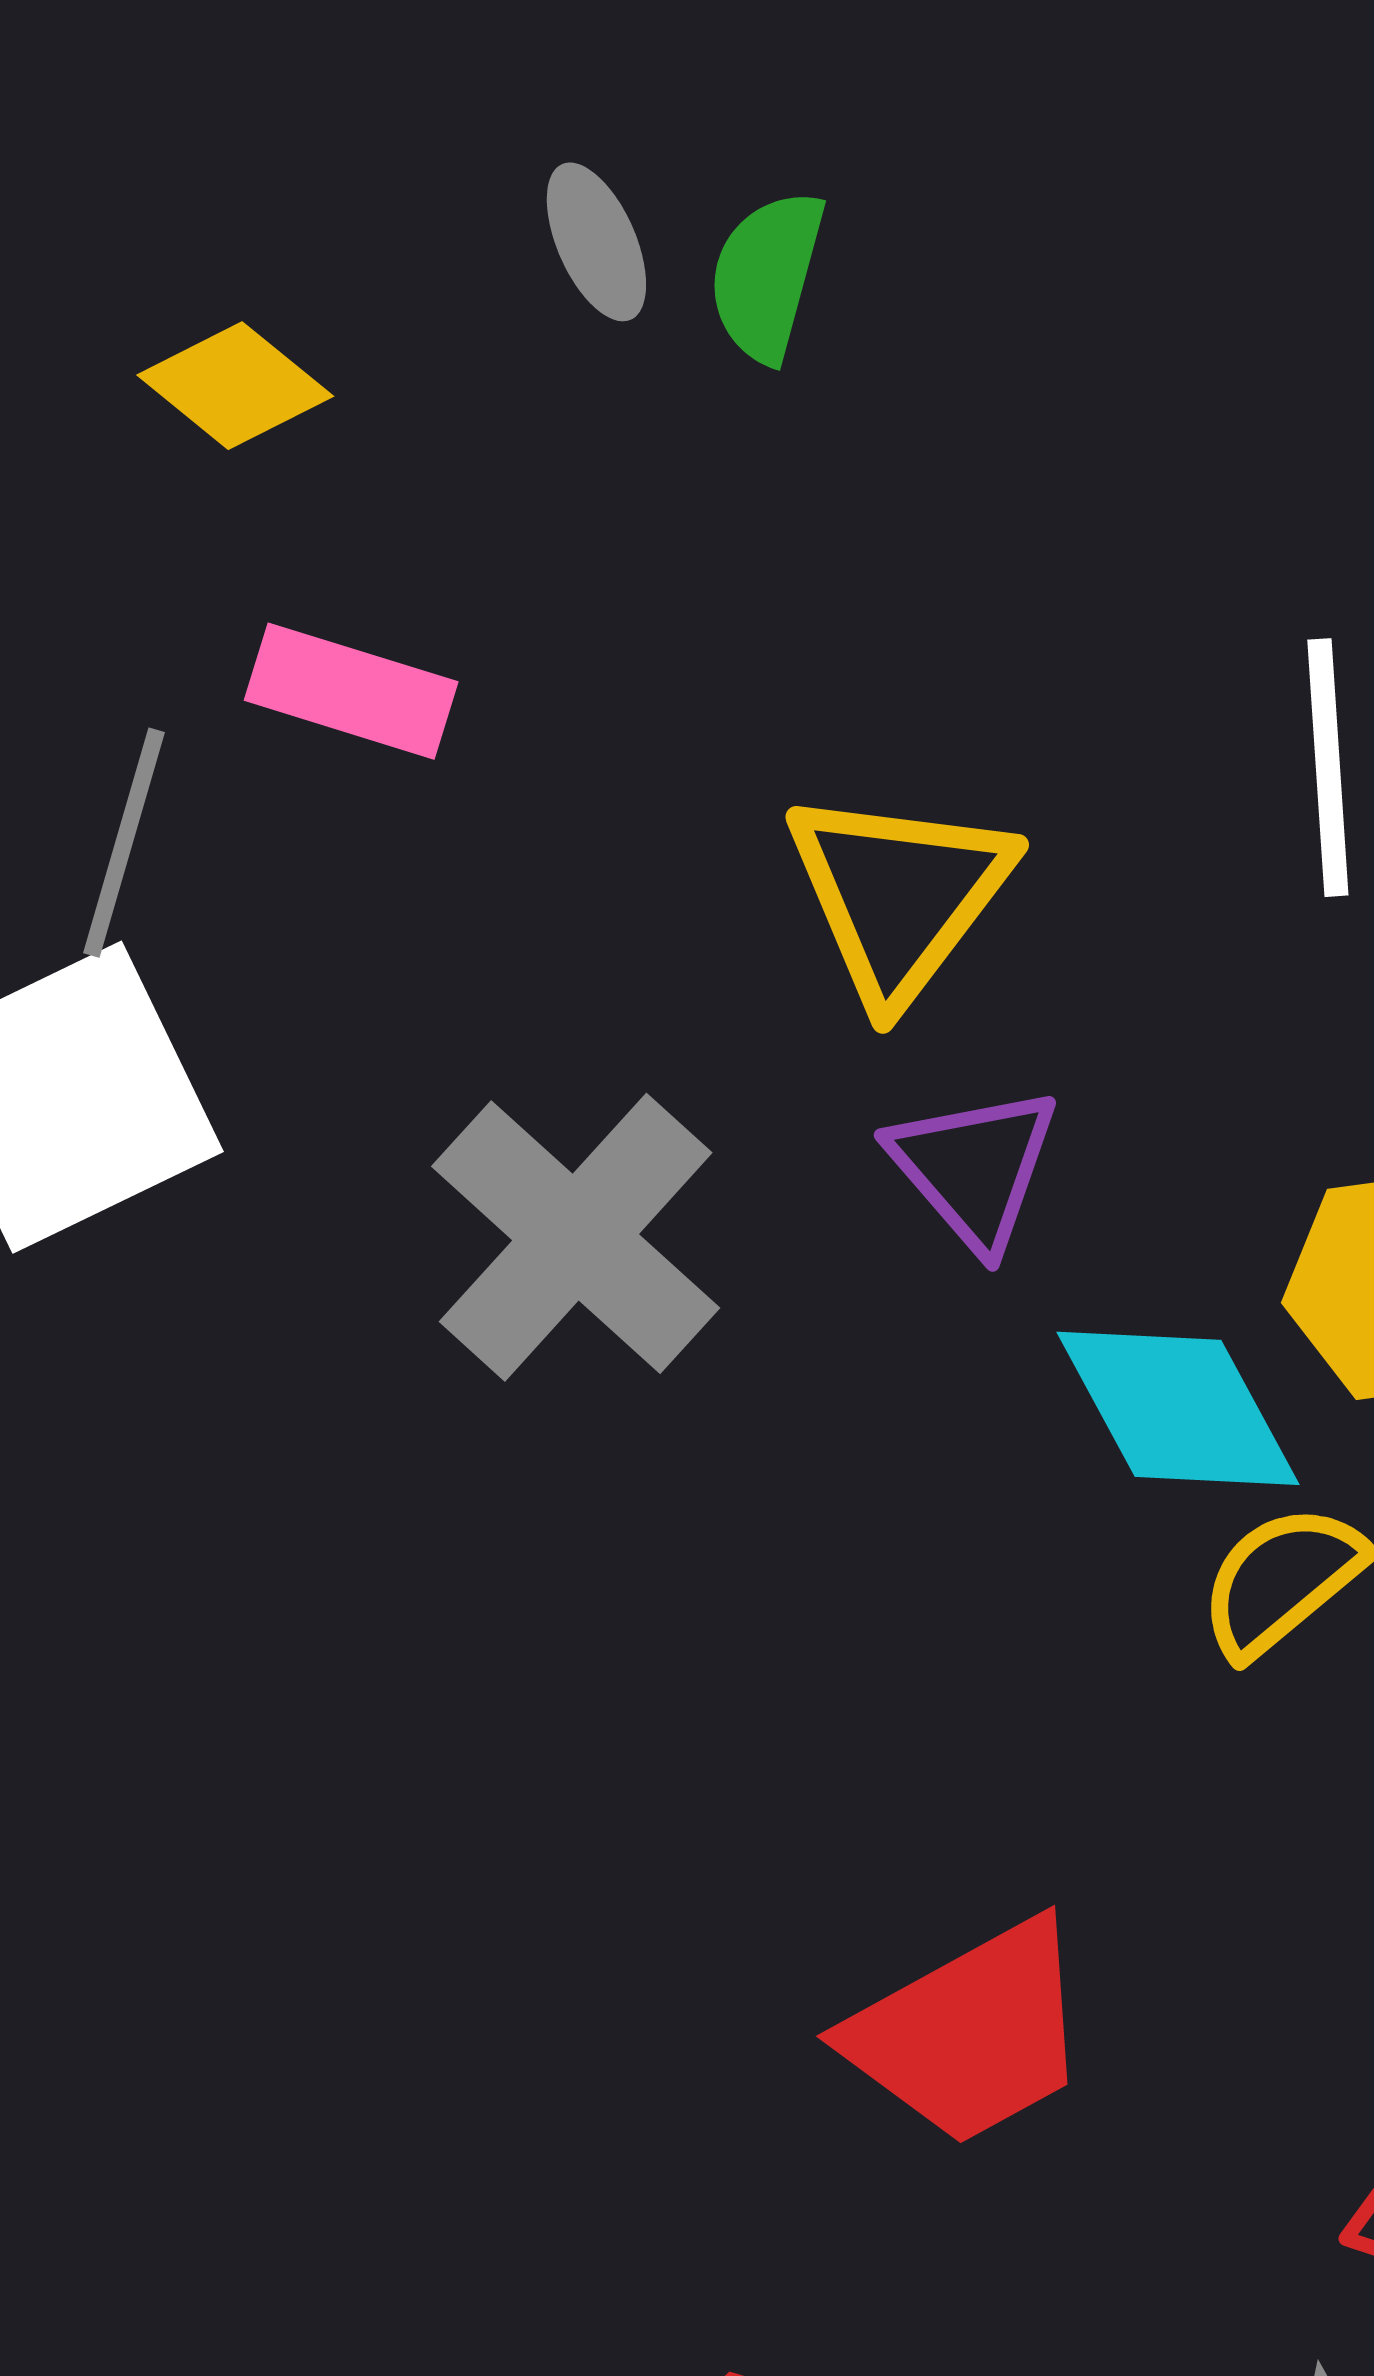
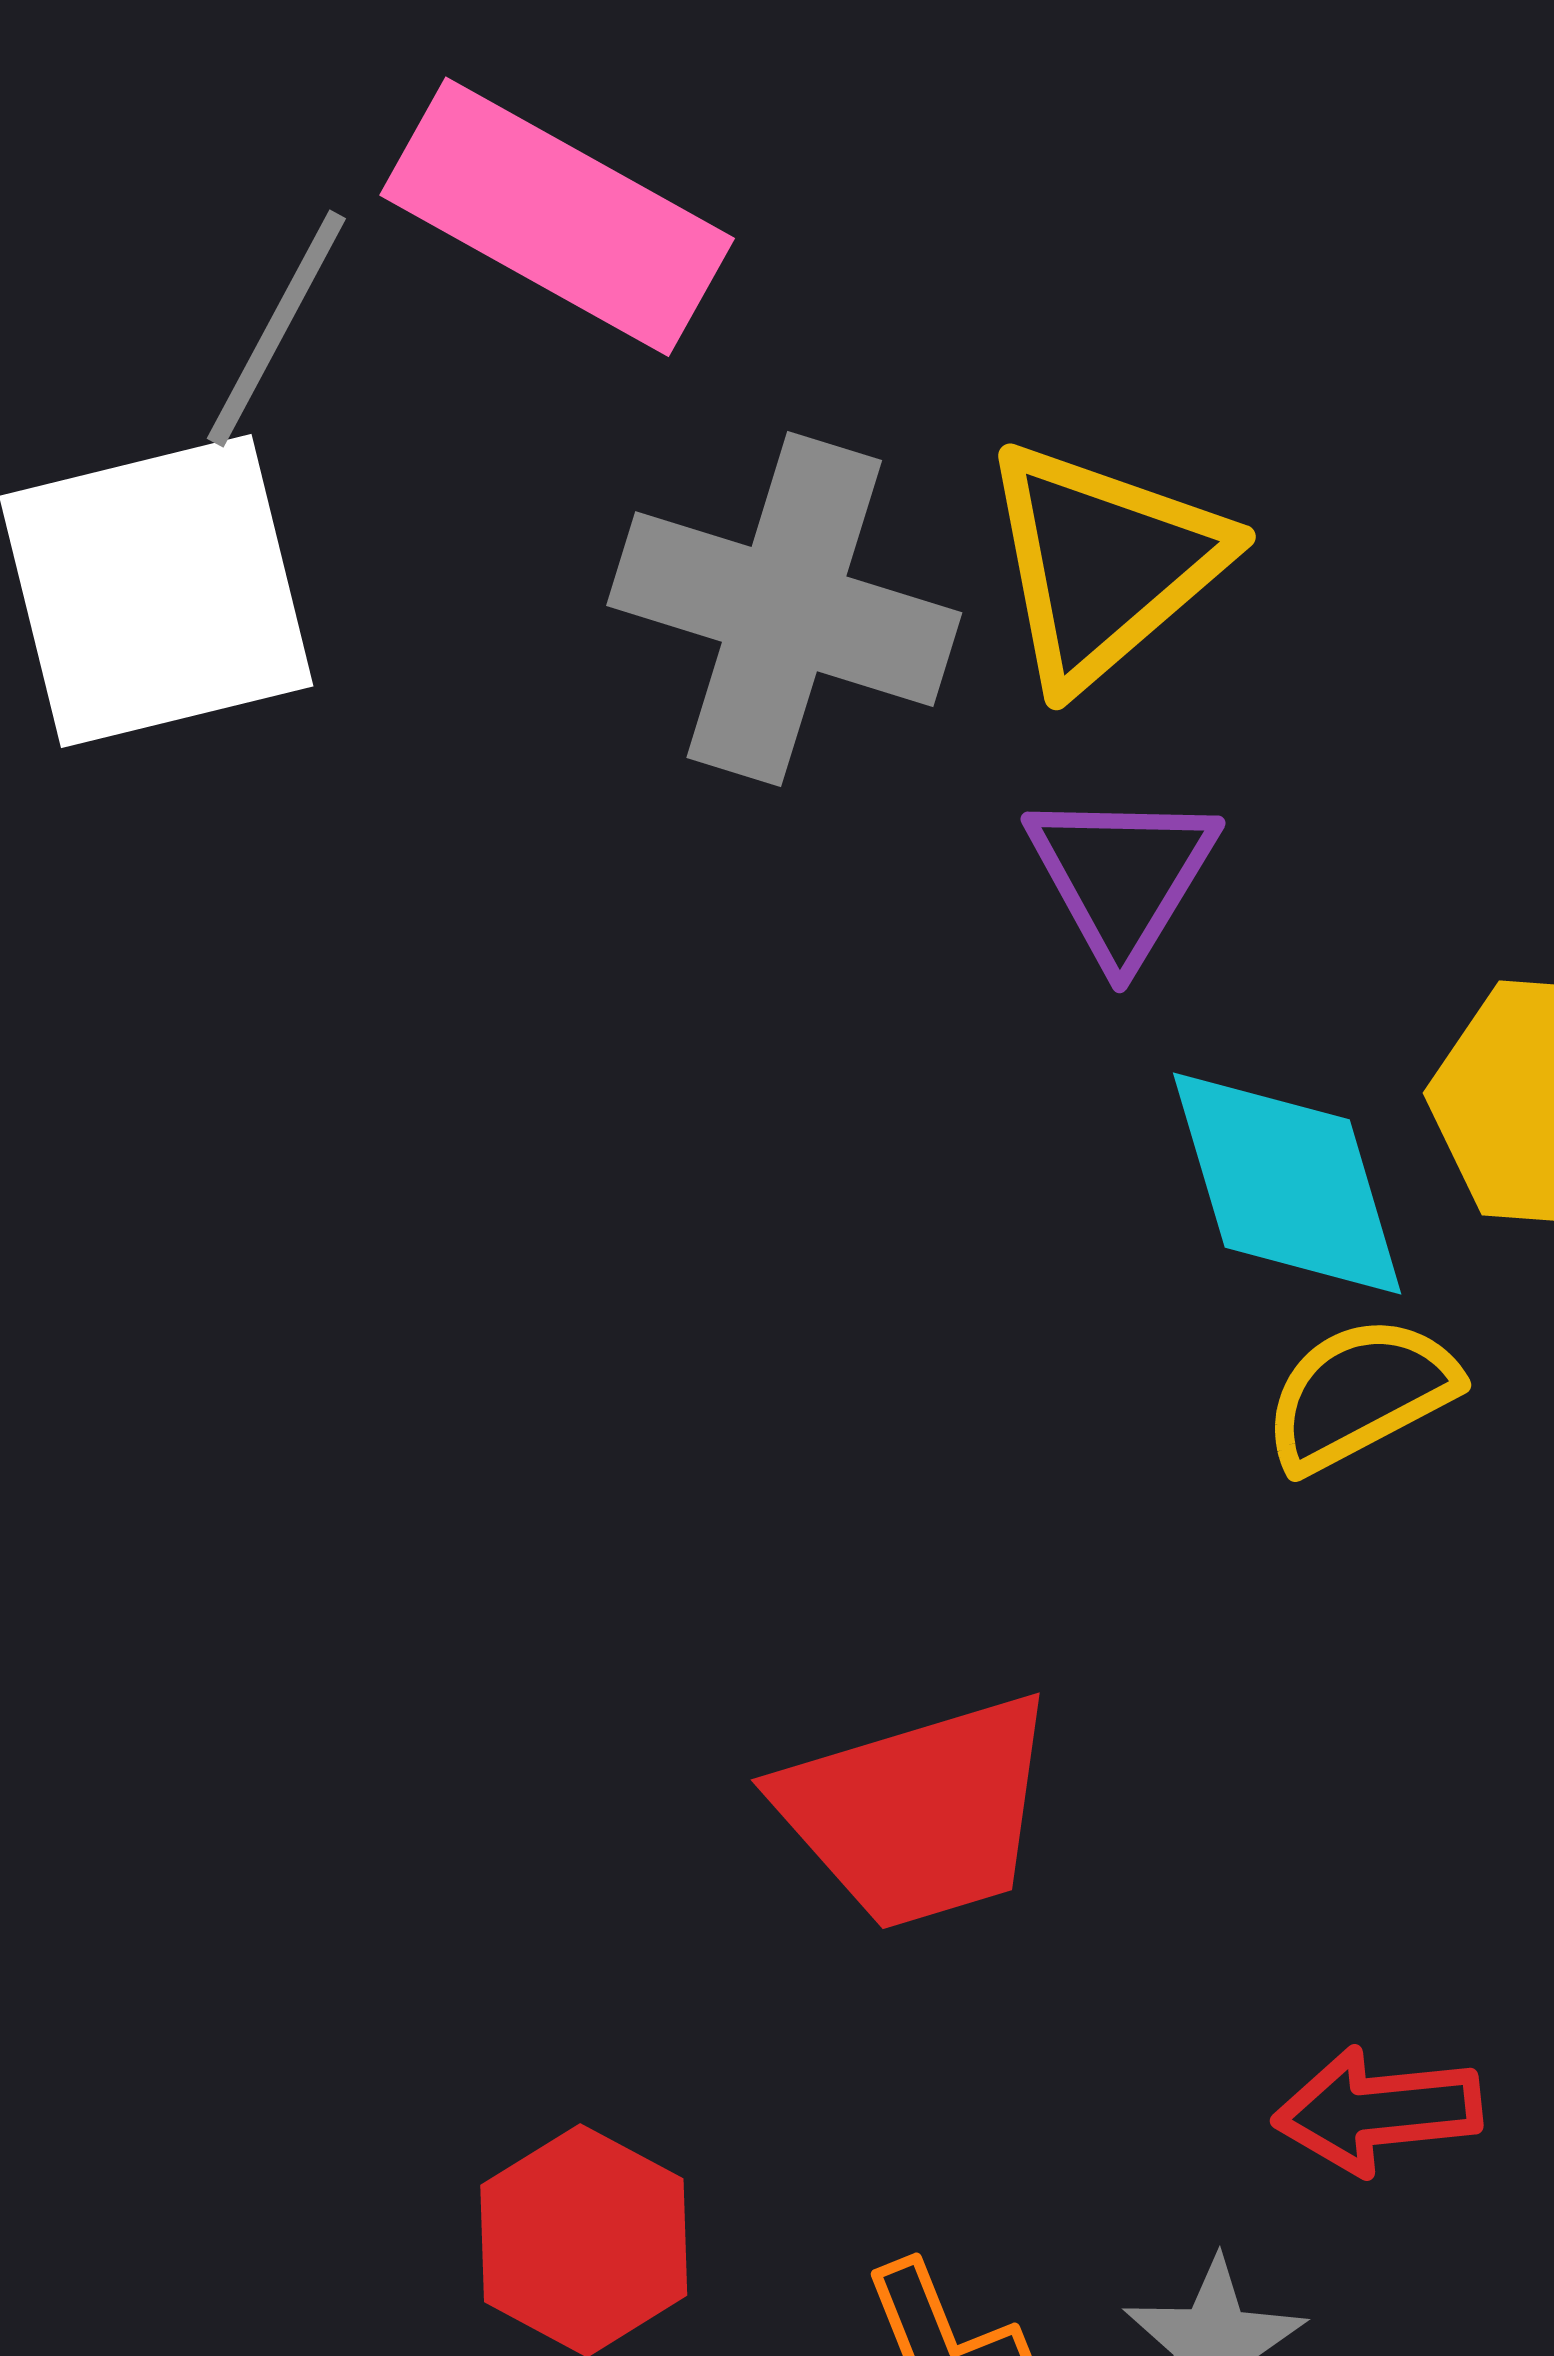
pink rectangle: (351, 691) -> (557, 217), size x1.5
gray cross: (576, 1237) -> (784, 609), moved, turned -37

